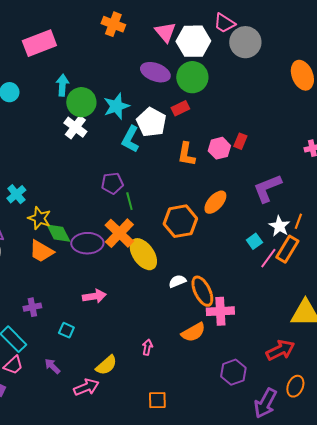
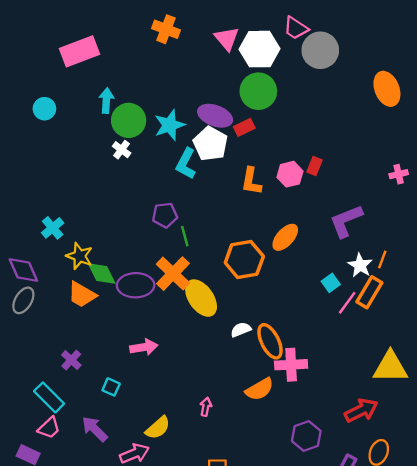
purple ellipse: (155, 72) -> (215, 116), moved
white cross: (75, 127) -> (122, 150), size x0.7
purple cross: (32, 307) -> (71, 360), turned -36
purple arrow: (52, 366) -> (95, 429), size x1.4

